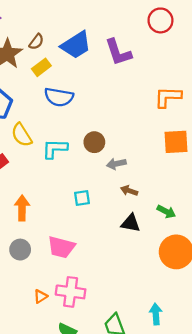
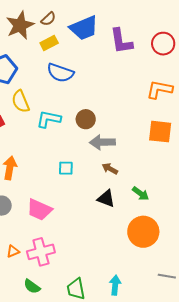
red circle: (160, 20) -> (163, 44), moved
gray arrow: (116, 164) -> (102, 142), size x1.4
pink cross: (71, 292) -> (41, 252), turned -32

